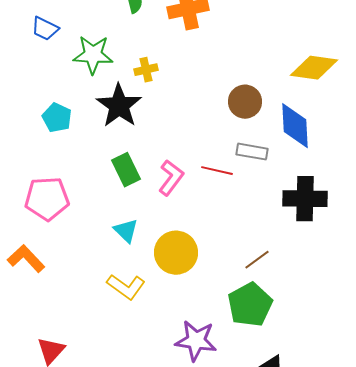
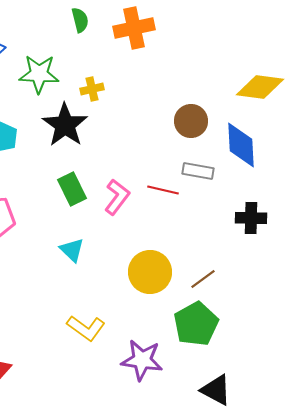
black cross: (305, 199) -> (251, 218), size x0.7
yellow circle: (176, 253) -> (150, 272), moved
yellow L-shape: (126, 287) -> (86, 328), moved

